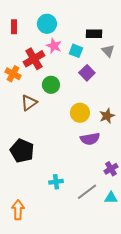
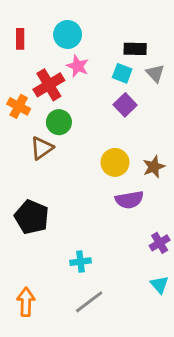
cyan square: (76, 51) -> (122, 73), moved
green circle: (51, 85) -> (59, 122), moved
gray line: (87, 192) -> (89, 302), moved
cyan triangle: (111, 198) -> (160, 285), turned 48

